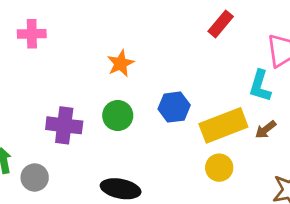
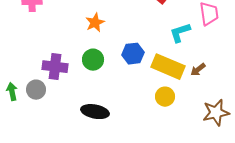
cyan L-shape: (260, 86) -> (180, 33), moved, turned 55
yellow rectangle: (223, 125) -> (168, 67), turned 44
gray circle: (35, 177) -> (36, 90), moved

